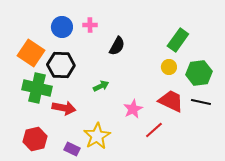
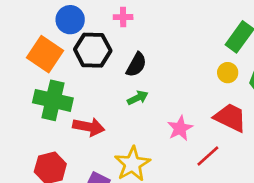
blue circle: (62, 27) -> (70, 20), moved
black semicircle: (117, 46) -> (136, 65), moved
black hexagon: (61, 65) -> (93, 50), moved

